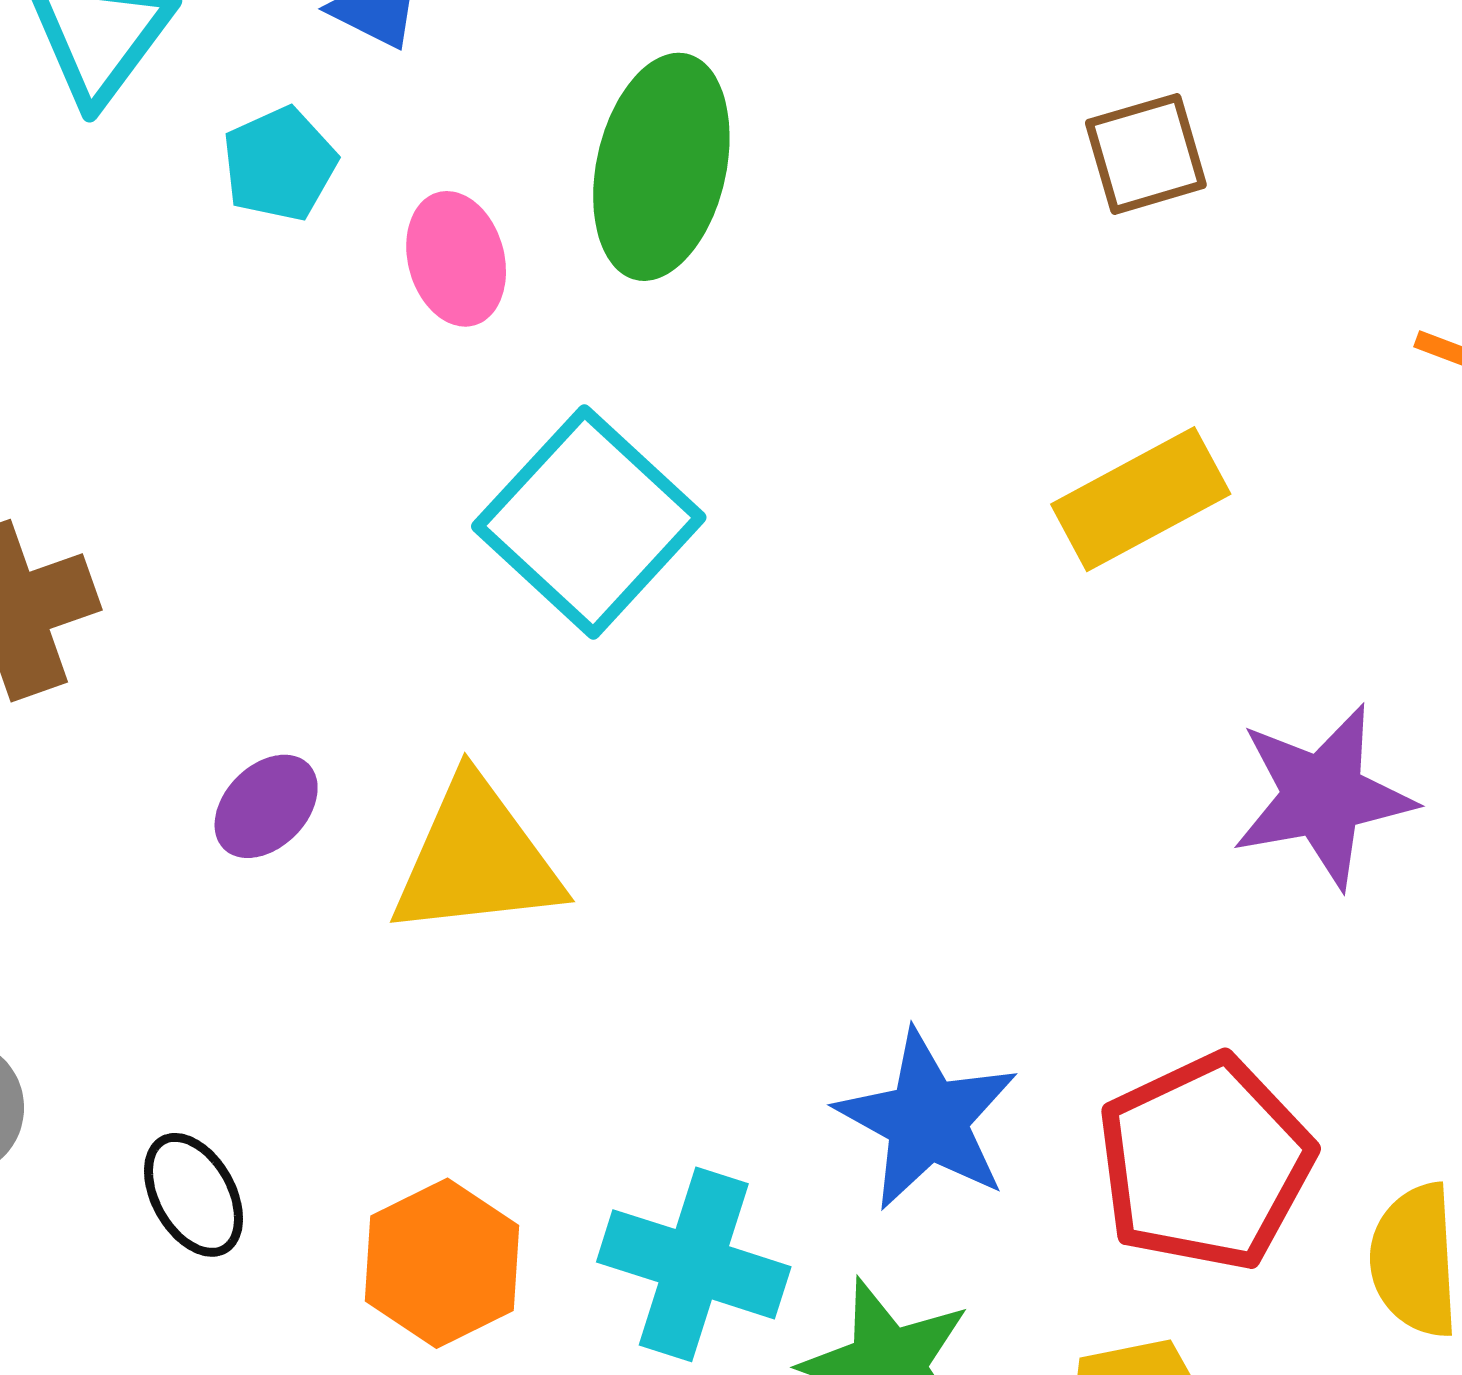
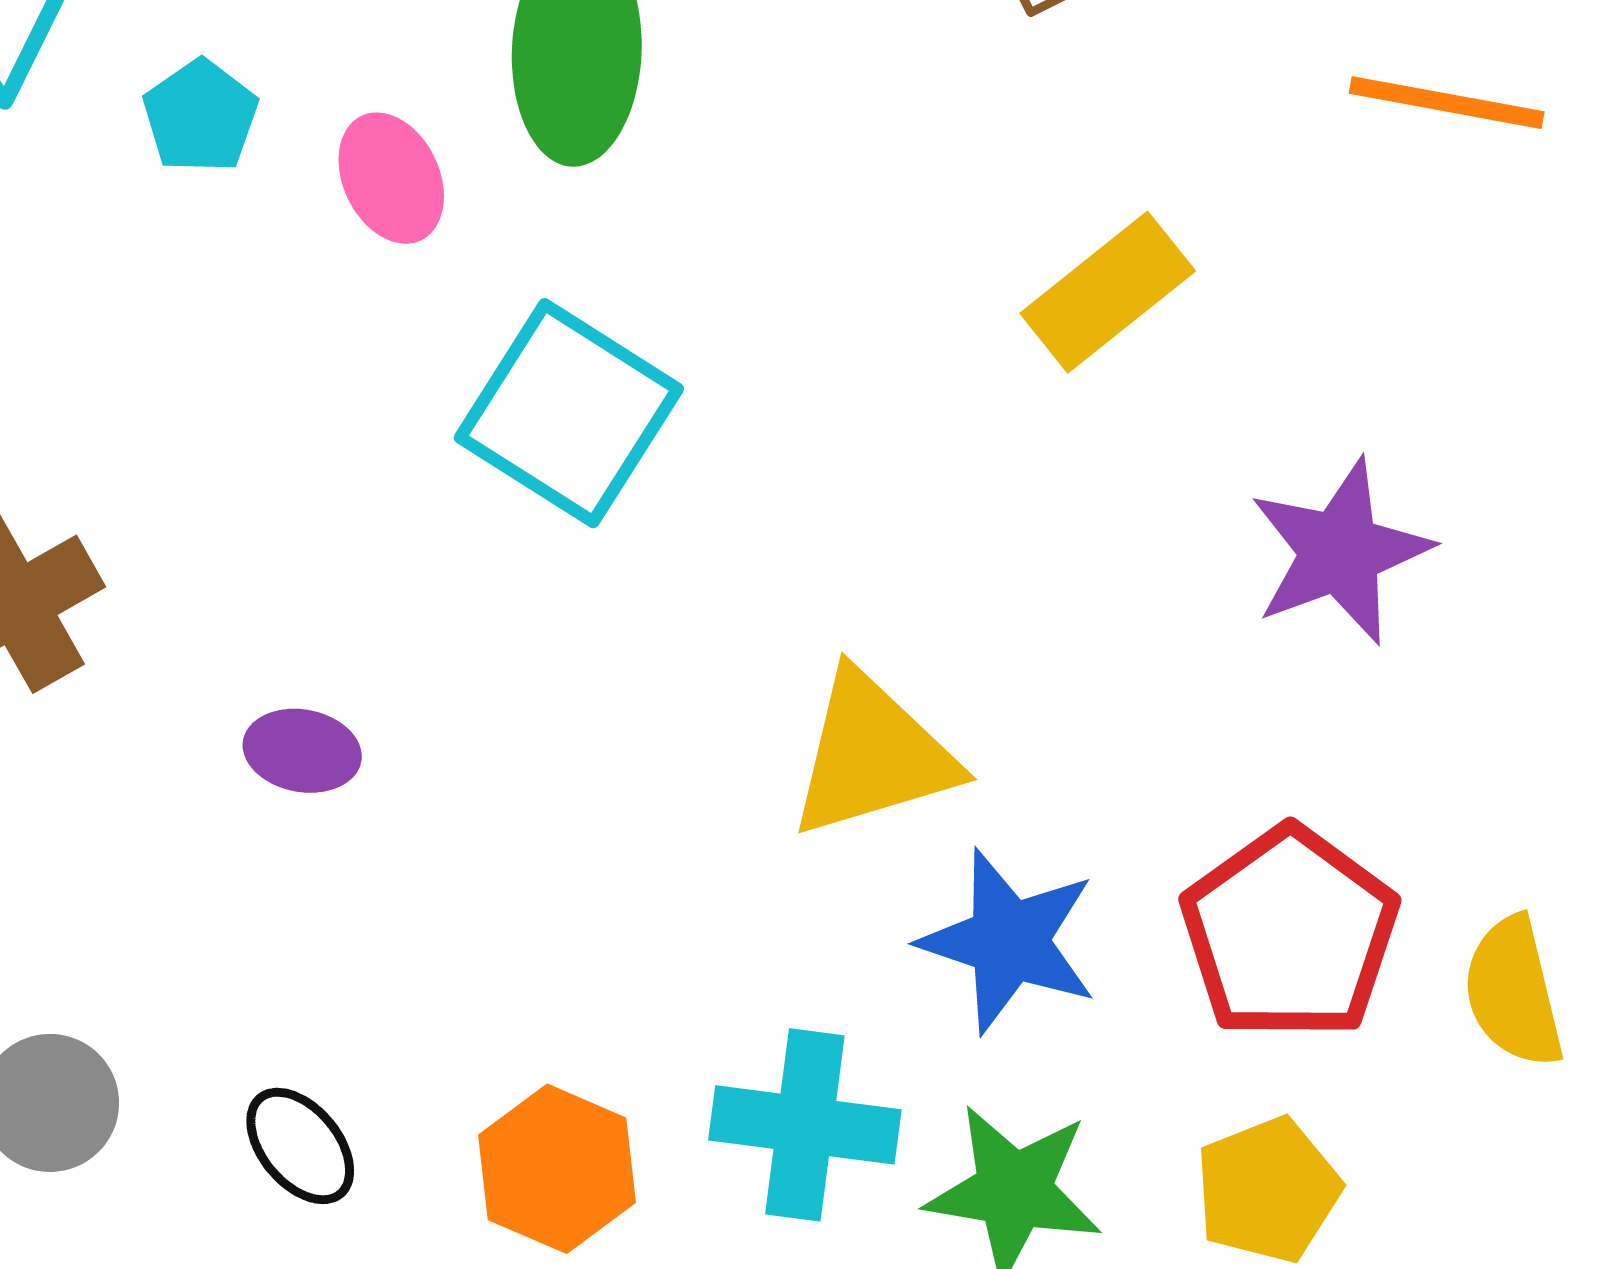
purple ellipse: (266, 806) -> (302, 751), turned 66
yellow triangle: (477, 859) -> (873, 755), moved

